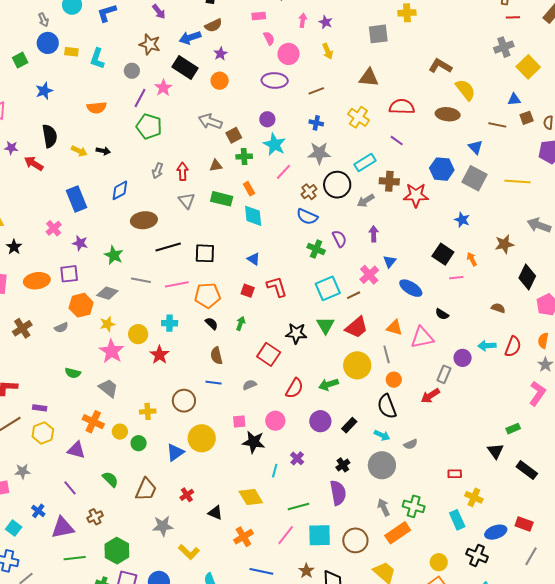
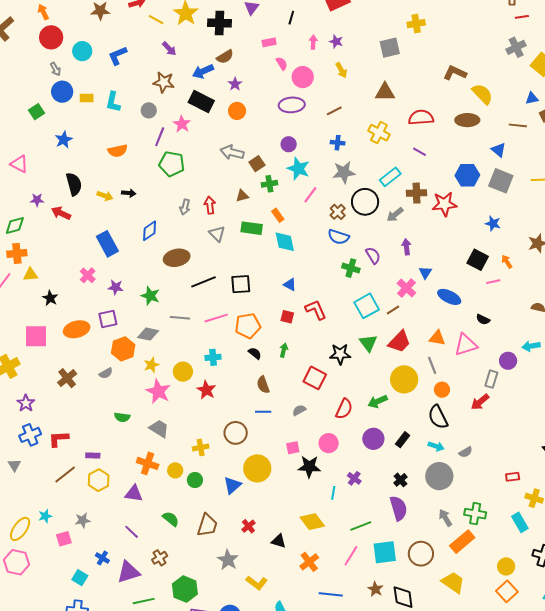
gray star: (163, 526) -> (228, 560), turned -30

